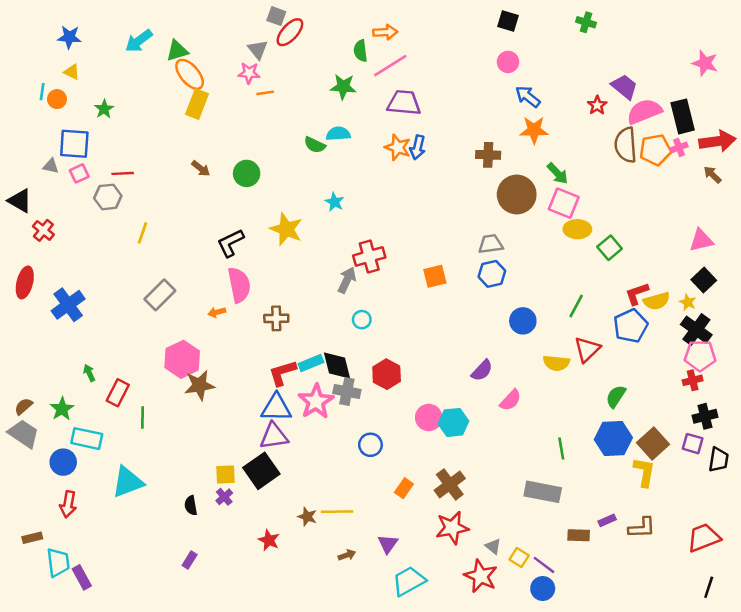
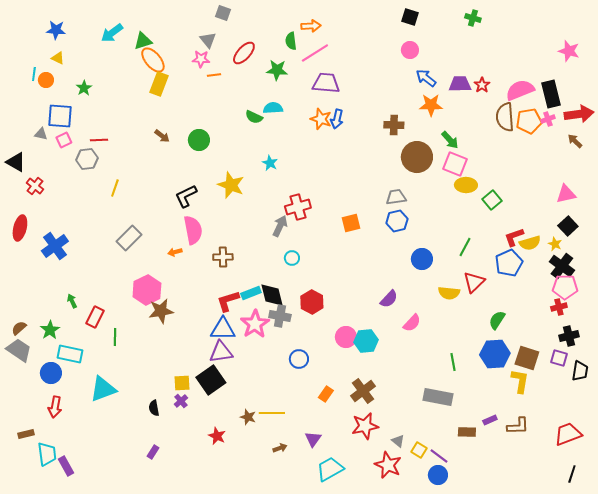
red ellipse: (290, 32) -> (244, 53), moved
purple trapezoid: (624, 87) -> (460, 84), moved, turned -40
brown square: (653, 444) -> (527, 358), turned -30

